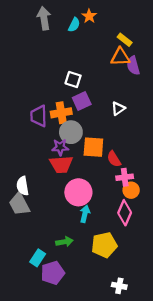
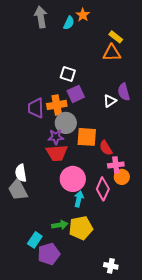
purple semicircle: (133, 66) -> (124, 92), moved
pink diamond: (125, 213) -> (103, 189), moved
yellow pentagon: (104, 245) -> (81, 228), moved

